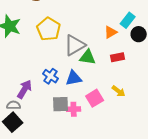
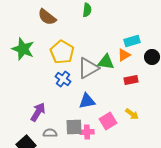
cyan rectangle: (128, 20) -> (132, 41), moved, turned 35
green triangle: (88, 57) -> (106, 62), moved
blue cross: (51, 76) -> (63, 79), moved
gray semicircle: (14, 105) -> (50, 133), moved

